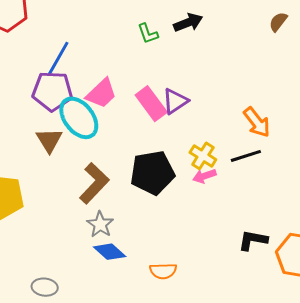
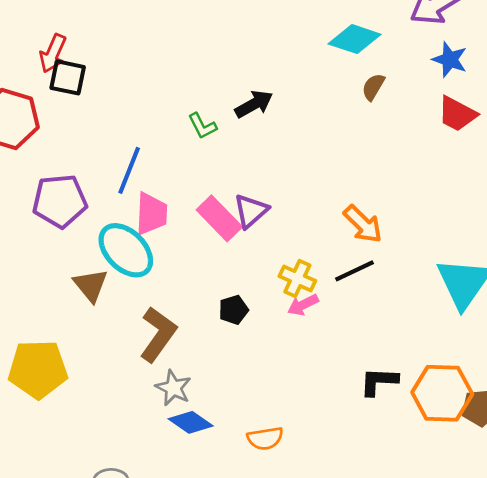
blue line: (58, 58) -> (129, 170), moved
purple pentagon: (52, 91) -> (60, 201), moved
pink trapezoid: (101, 93) -> (151, 214), turned -36
black pentagon: (152, 173) -> (233, 310), size x0.5

